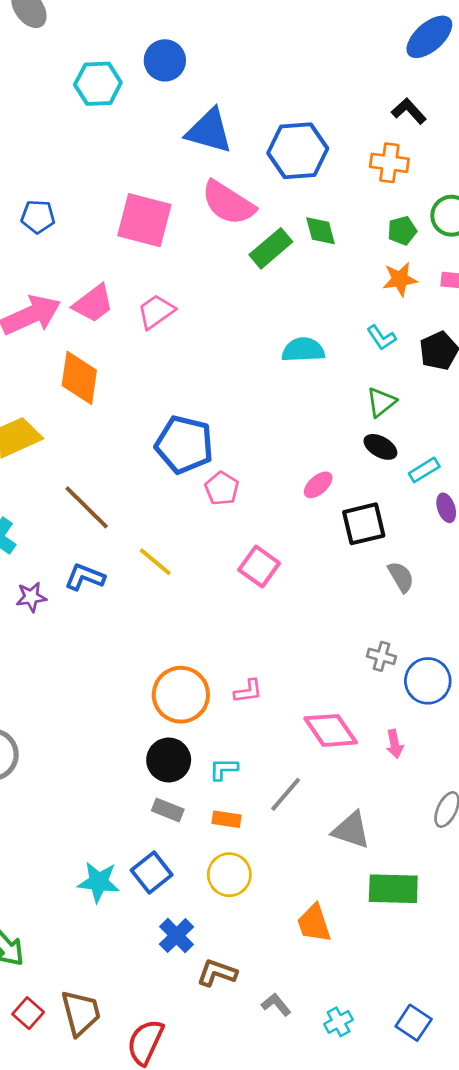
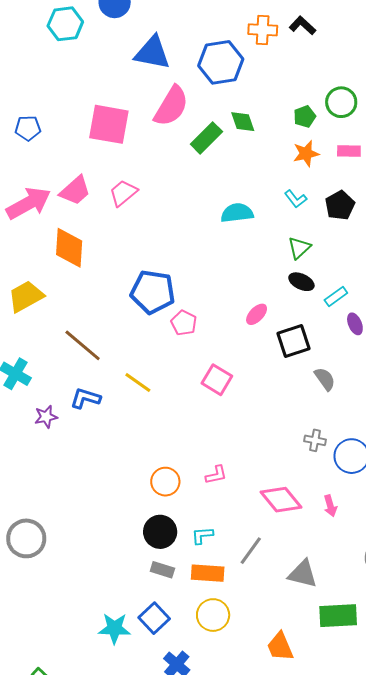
orange cross: (389, 163) -> (263, 30), moved
pink semicircle: (228, 203) -> (171, 106), turned -87
orange circle: (181, 695) -> (165, 482), size x0.7
orange rectangle: (227, 819) -> (208, 573), size x1.5

